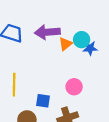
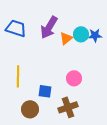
purple arrow: (47, 32) -> (49, 27), turned -55
blue star: (90, 48) -> (95, 35), moved

